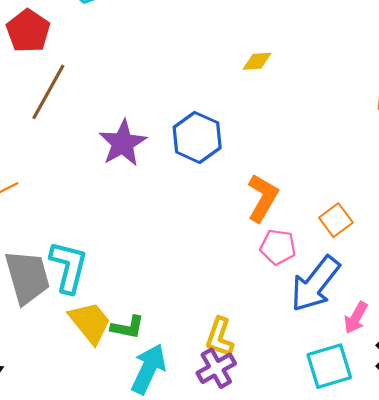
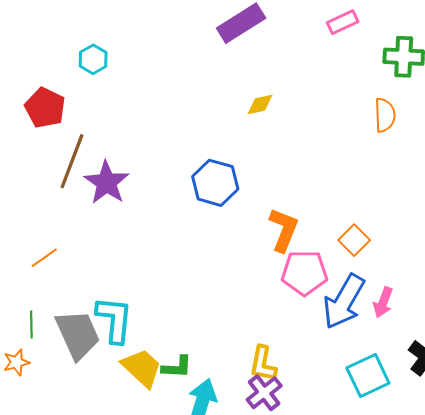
purple star: (123, 143) -> (107, 183), moved
pink pentagon: (278, 247) -> (304, 273), size x1.4
pink arrow: (356, 318) -> (383, 302), moved

